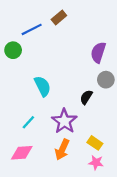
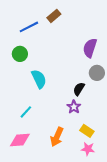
green circle: (13, 50) -> (20, 54), moved
purple star: (64, 121) -> (74, 107), moved, size x0.6

